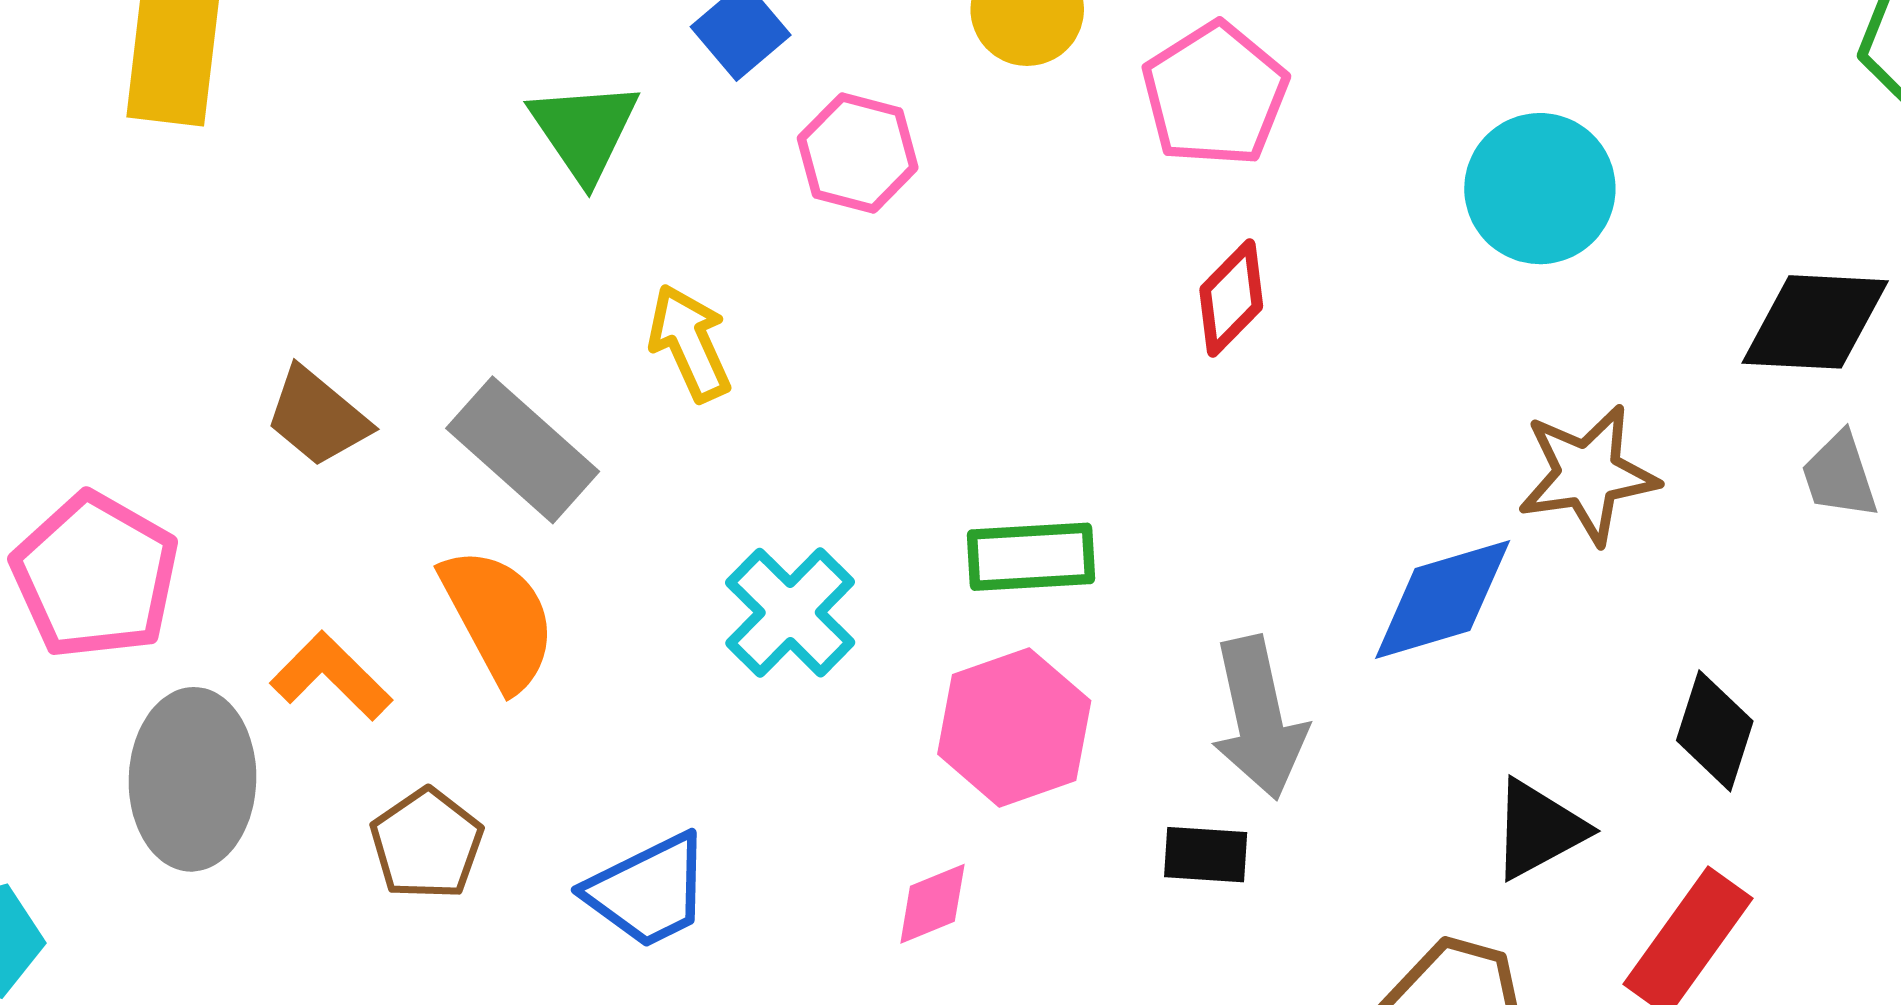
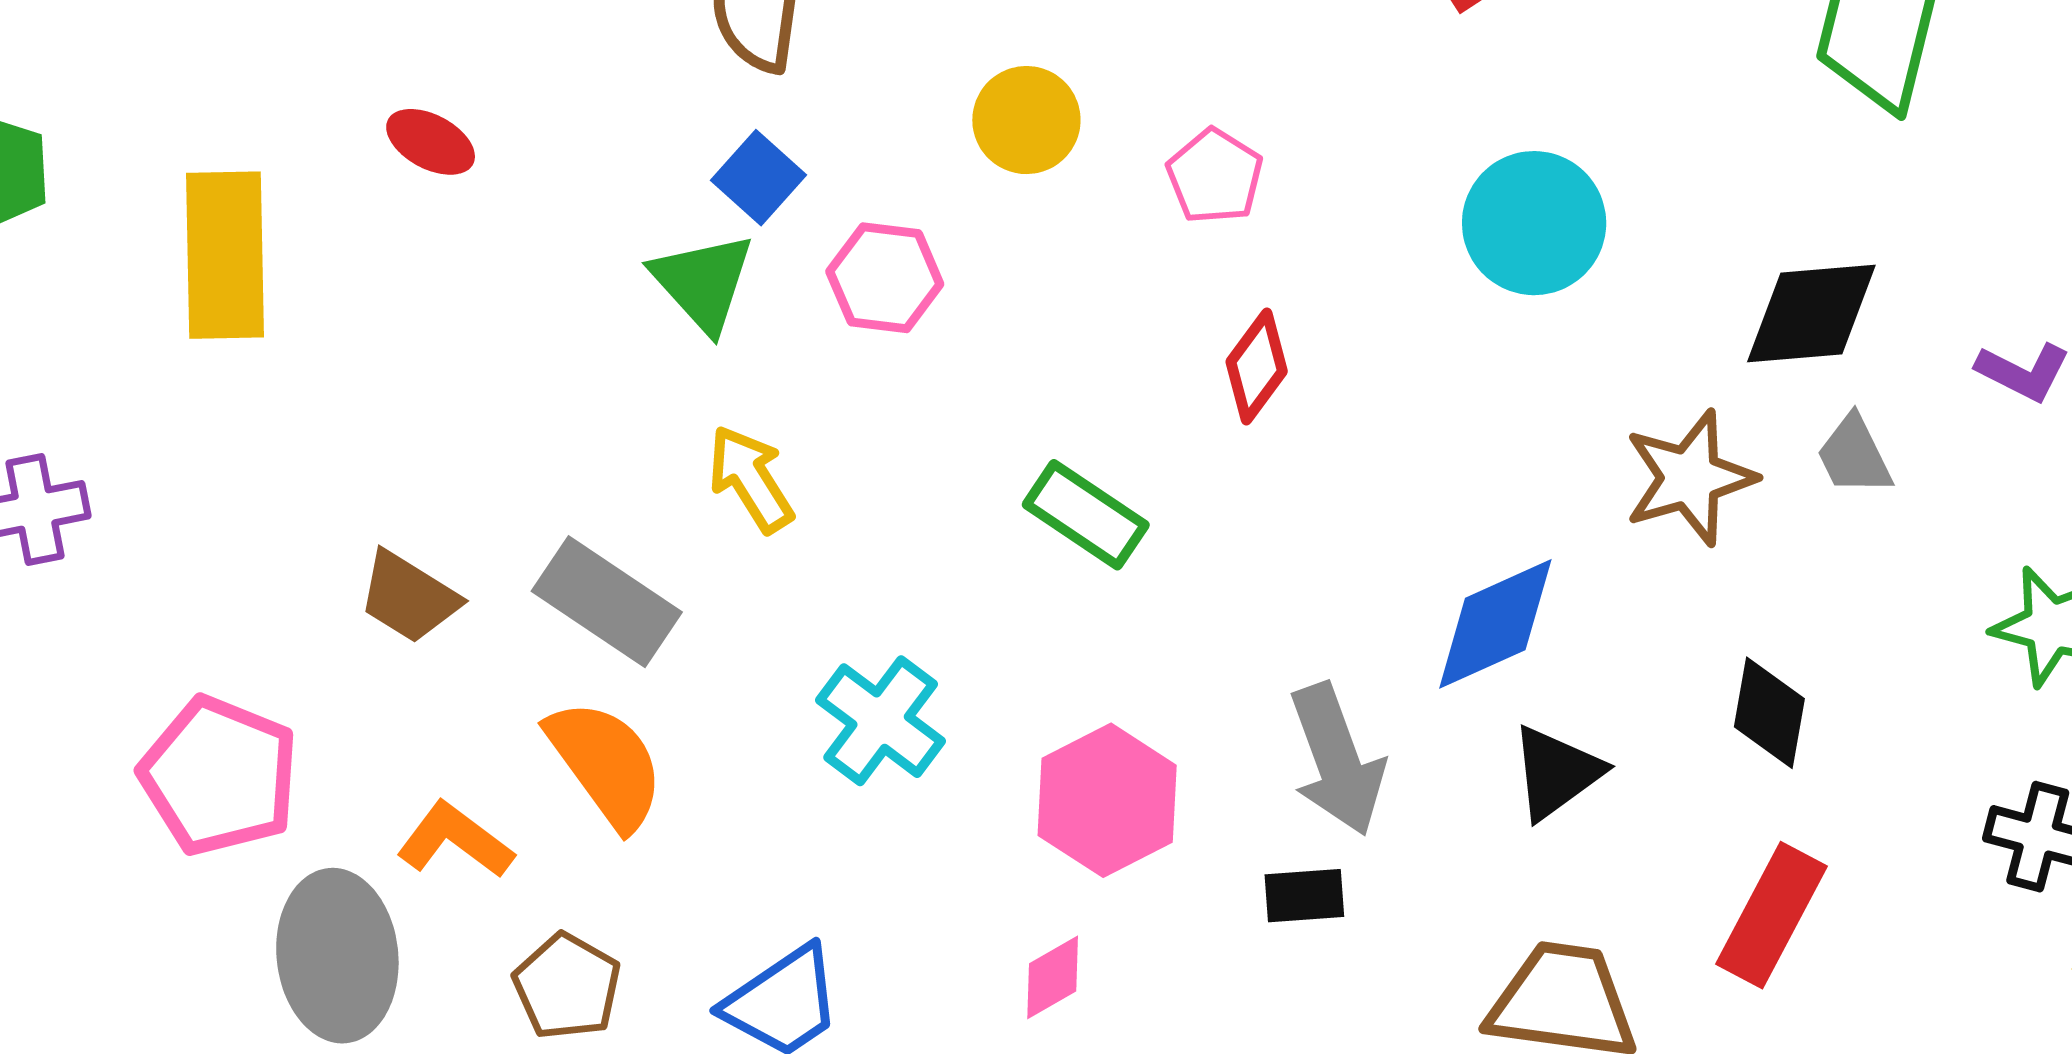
pink pentagon: (1215, 94) -> (1215, 176), size x0.7
green triangle: (584, 131) -> (703, 282), moved
brown star: (1588, 474) -> (1690, 478), moved
green rectangle: (1031, 557) -> (1086, 515), moved, turned 45
black triangle: (1538, 829) -> (1556, 773), moved

